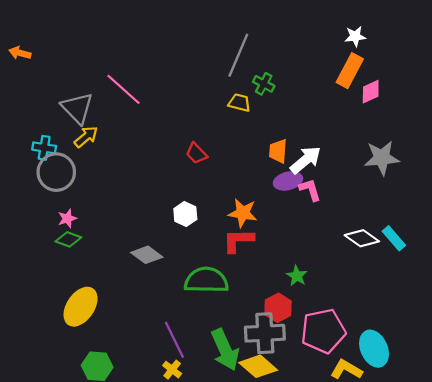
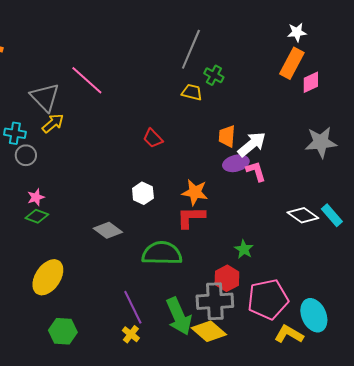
gray circle: (56, 172) -> (26, 155), size x0.6

